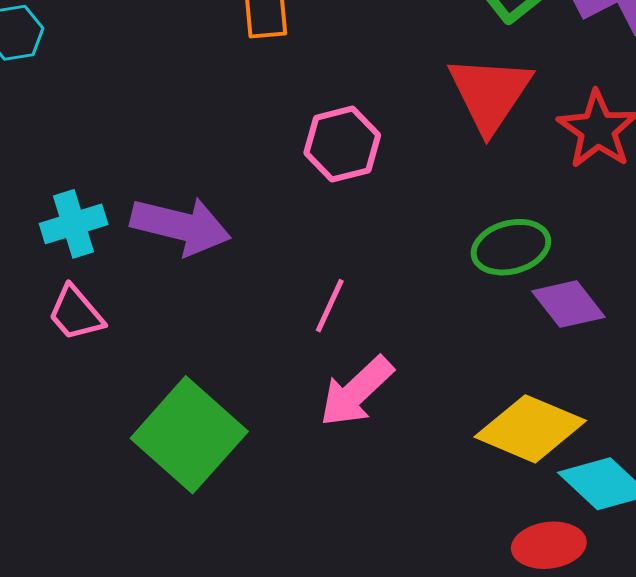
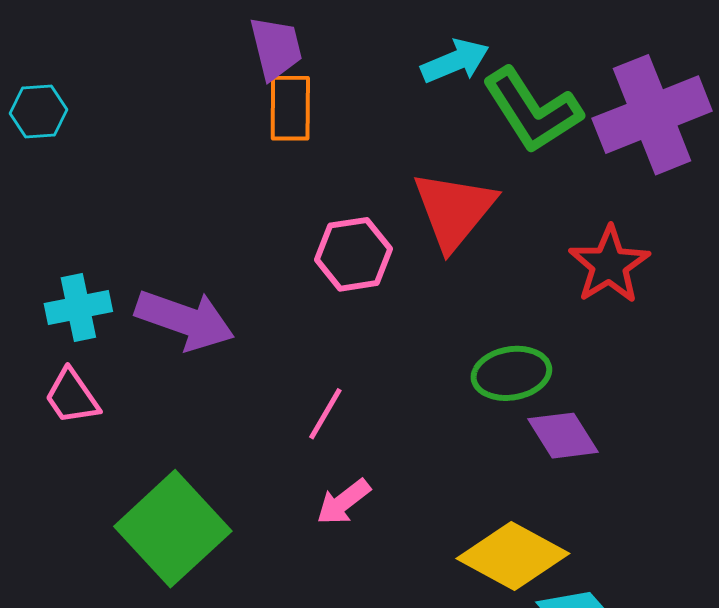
red triangle: (490, 94) -> (454, 210), moved
pink arrow: (356, 392) -> (343, 502), size x0.7

